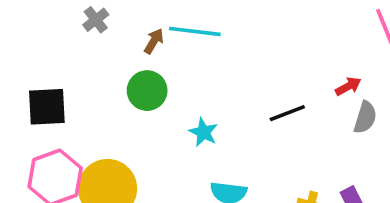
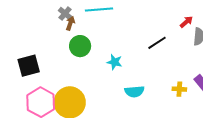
gray cross: (96, 20) -> (65, 13), moved
brown arrow: (154, 41) -> (70, 23), moved

